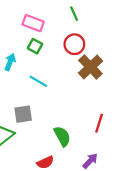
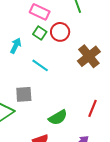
red circle: (74, 44) -> (60, 32), moved
green semicircle: (62, 136) -> (58, 117), turned 84

